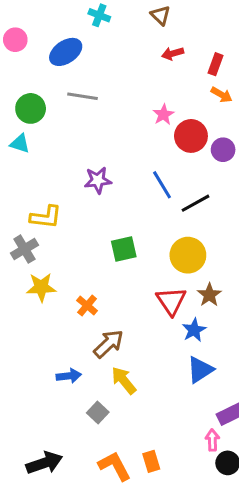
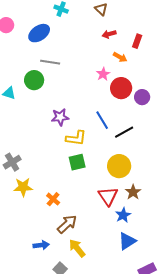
orange arrow: (222, 95) -> (120, 57), moved
green circle: (31, 108) -> (34, 80), moved
yellow L-shape: (46, 217) -> (76, 138), moved

